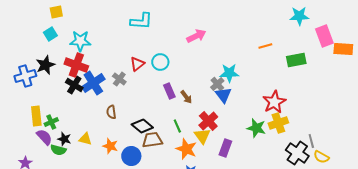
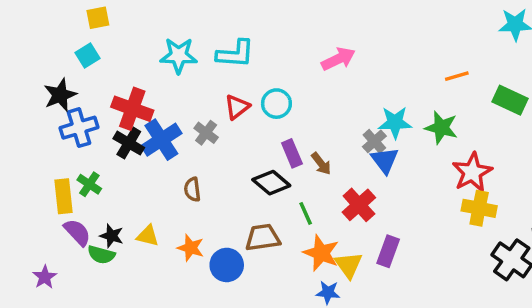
cyan L-shape: (141, 21) -> (235, 54), moved
cyan star: (80, 41) -> (179, 55), moved
green rectangle: (296, 60) -> (510, 100), turned 36
black star: (45, 65) -> (60, 95), moved
blue cross: (25, 76) -> (79, 128), moved
green cross: (51, 122) -> (89, 184), moved, turned -32
yellow cross: (278, 123) -> (479, 208), turned 30
black diamond: (142, 126) -> (271, 183), moved
green star: (256, 128) -> (441, 128), moved
yellow triangle: (202, 136) -> (349, 265), moved

